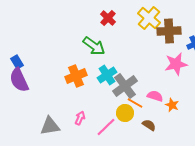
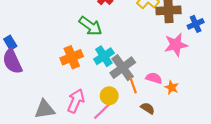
orange line: (135, 103) -> (133, 85), turned 42
yellow circle: (125, 113) -> (109, 96), moved
pink arrow: (80, 118) -> (76, 101), size x1.6

